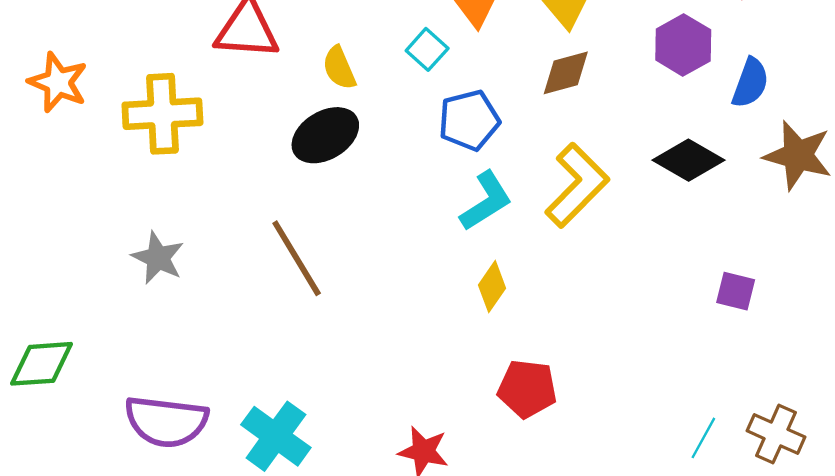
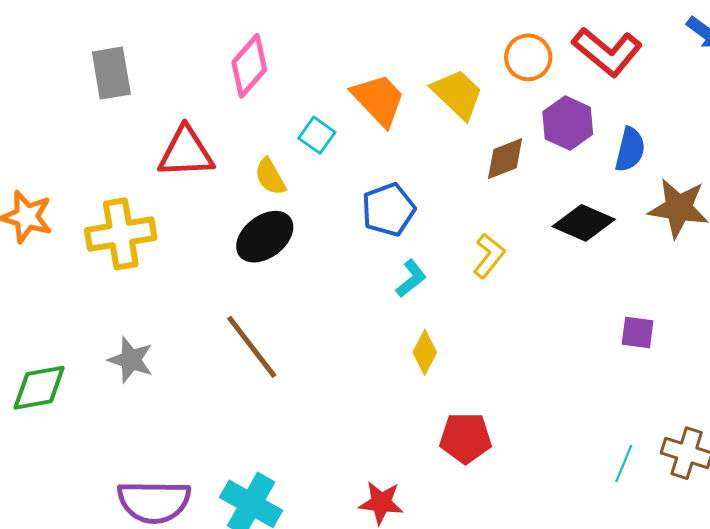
cyan square: (427, 49) -> (317, 135), moved
brown diamond: (566, 73) -> (505, 159), moved
yellow L-shape: (577, 185) -> (489, 256), size x0.6
cyan L-shape: (486, 201) -> (411, 278), size x0.7
green diamond: (42, 364) -> (39, 388), moved

